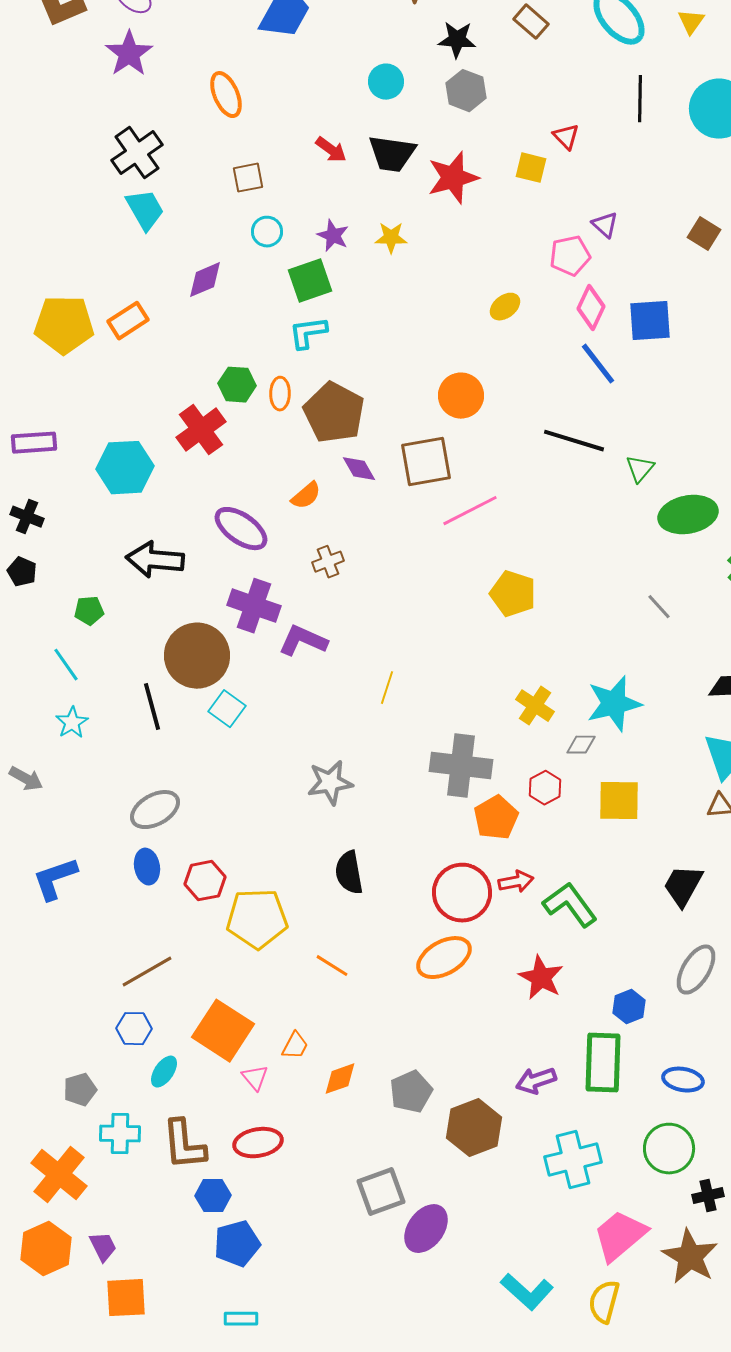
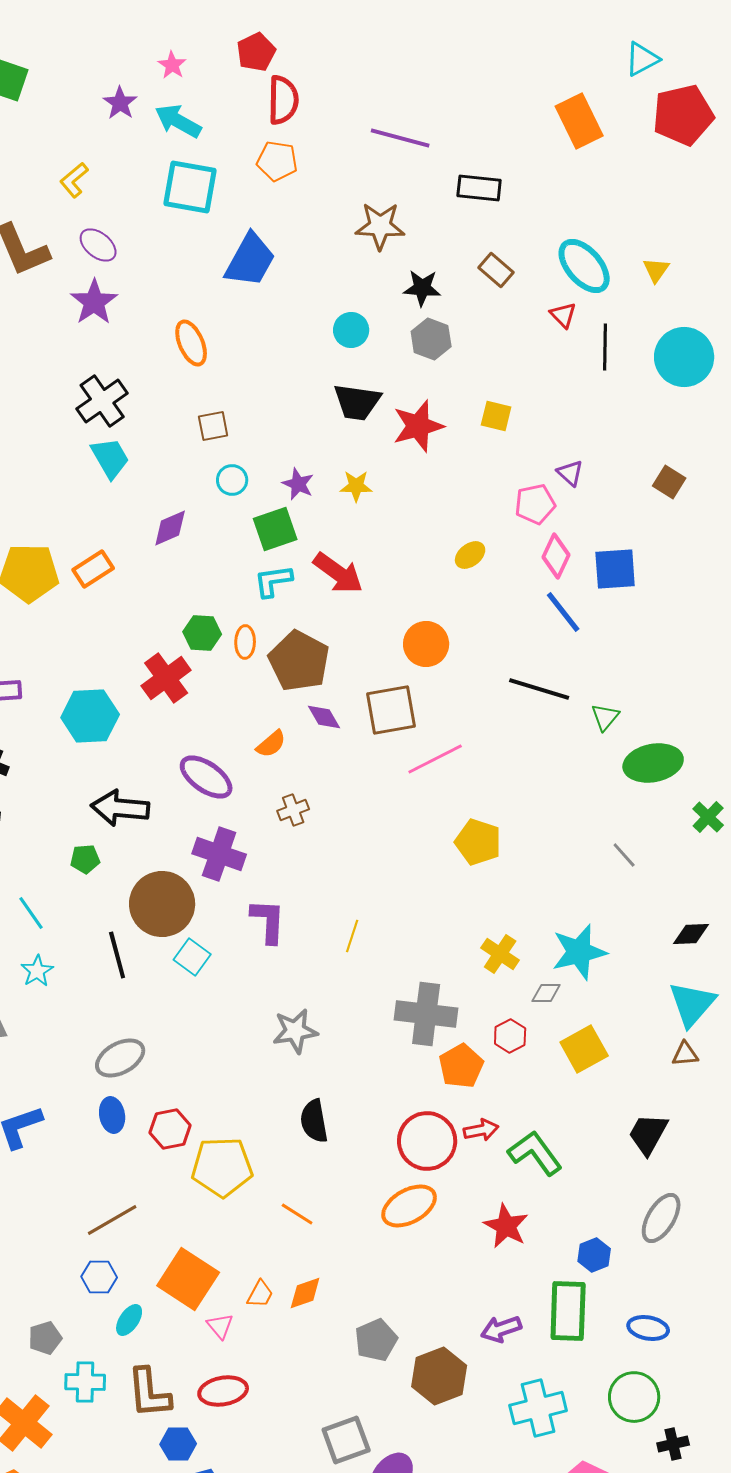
red triangle: (566, 137) -> (563, 315), moved
red arrow: (331, 150) -> (338, 573), moved, size x1.6
green pentagon: (89, 611) -> (85, 859), moved
purple L-shape: (303, 641) -> (268, 921), moved, turned 69
yellow square: (619, 801) -> (584, 1049), turned -30
orange diamond: (340, 1079) -> (305, 1293), moved

